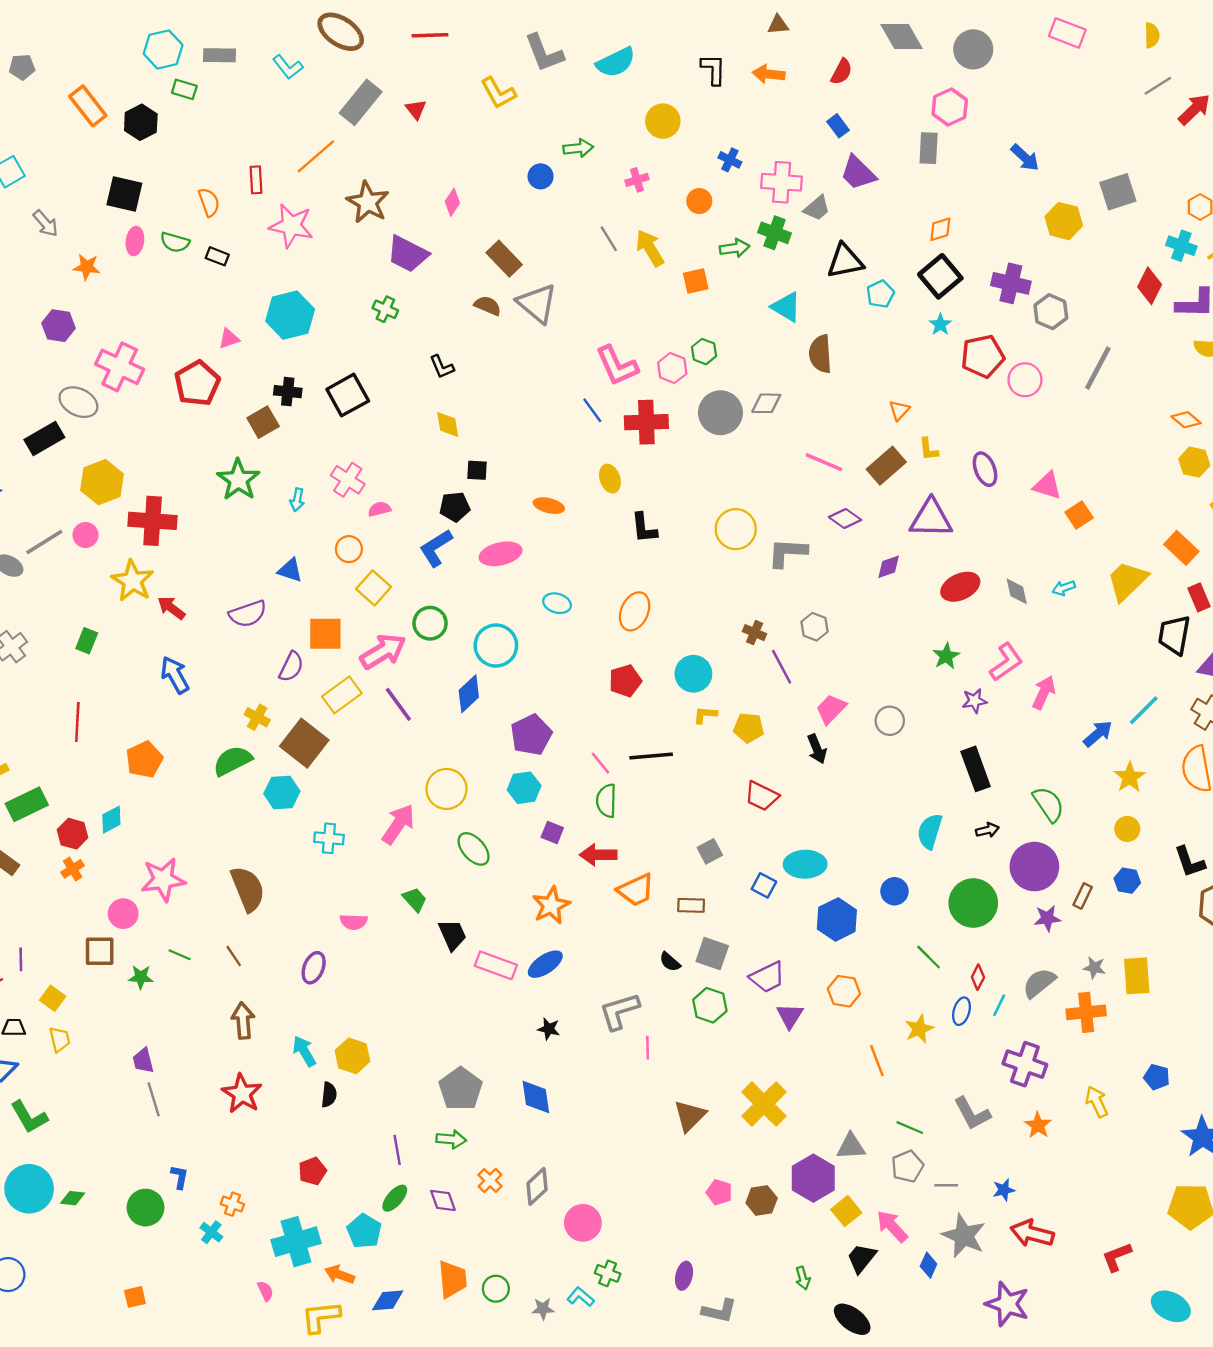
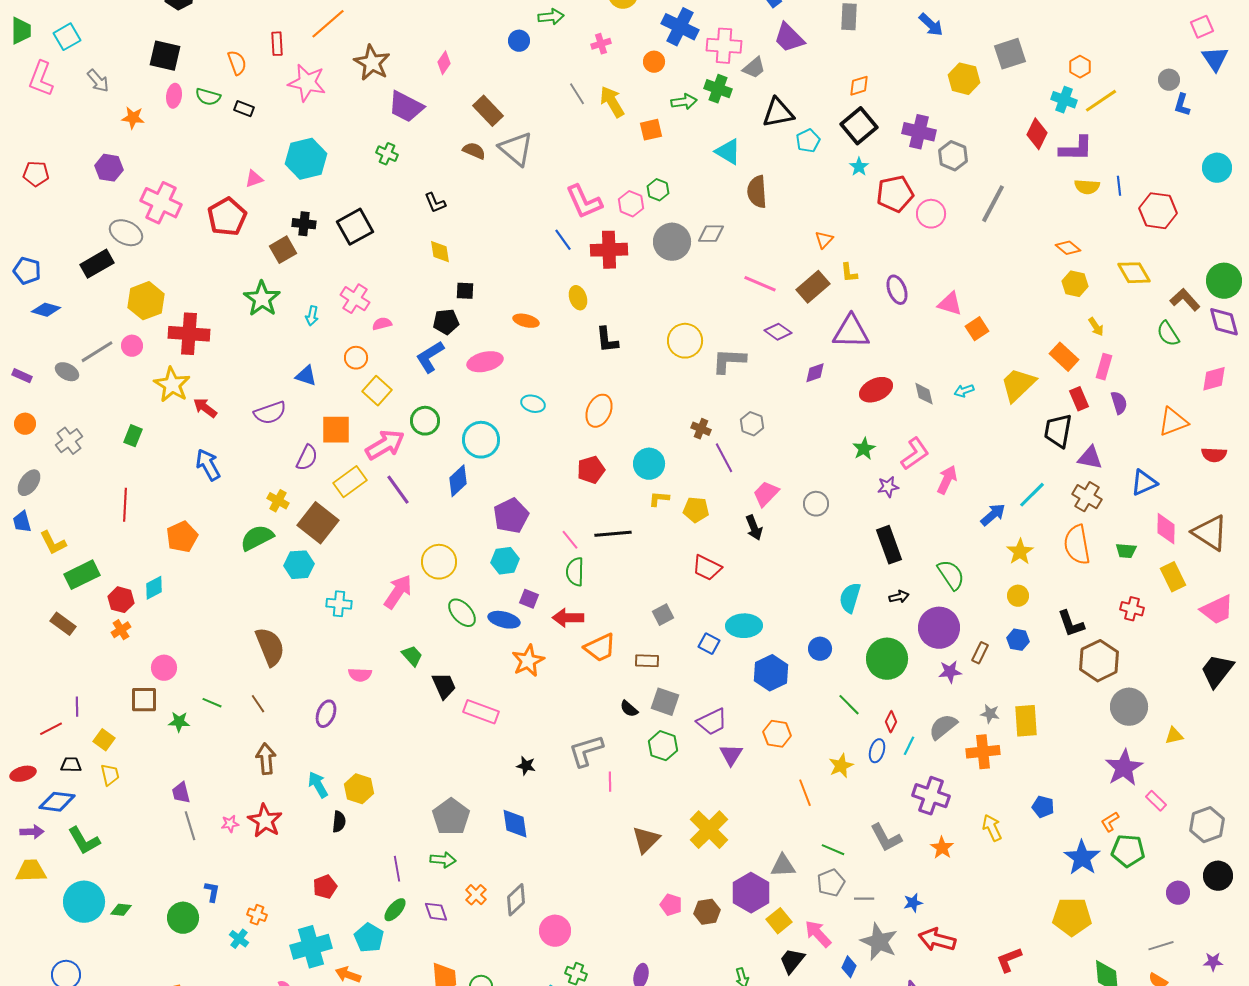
blue cross: (730, 160) -> (680, 27), size x1.8
pink star: (163, 880) -> (230, 824), moved, size x0.5
blue ellipse: (545, 964) -> (504, 620), moved, turned 48

